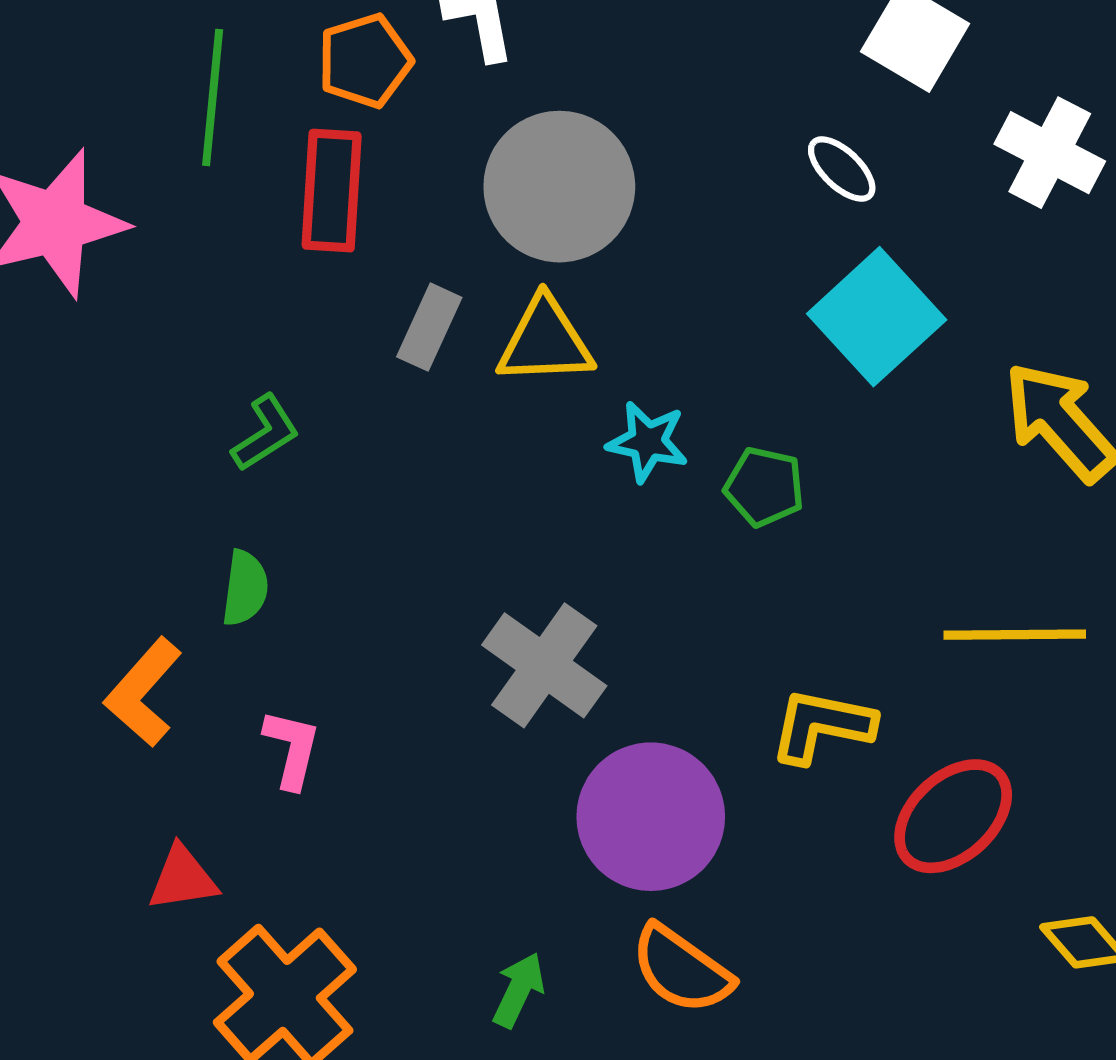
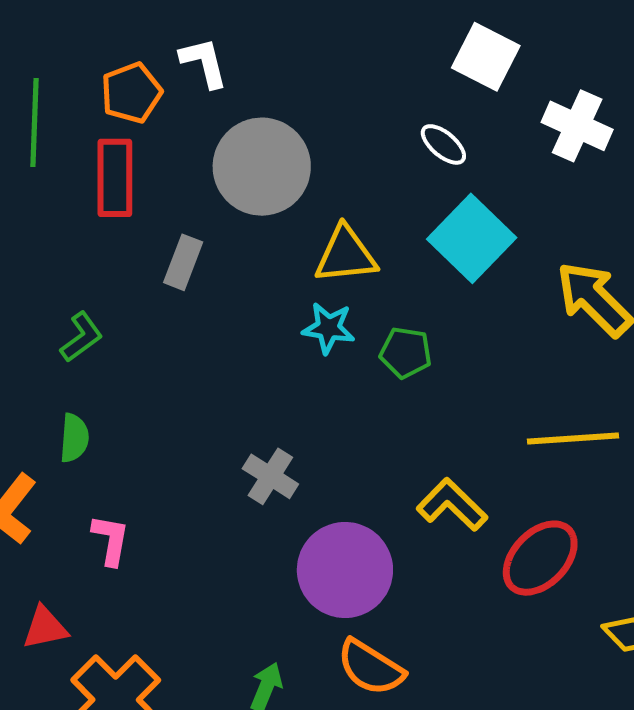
yellow triangle: (545, 341) -> (346, 255), moved
gray cross: (544, 665) -> (270, 476), size x0.7
yellow L-shape: (822, 726) -> (452, 505), turned 36

